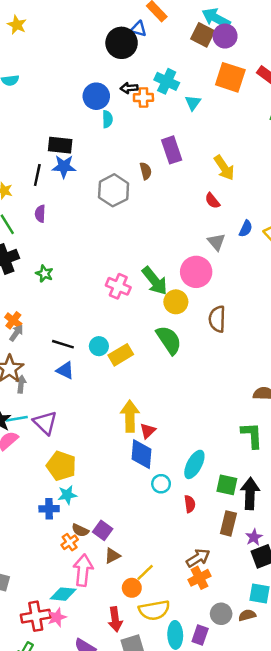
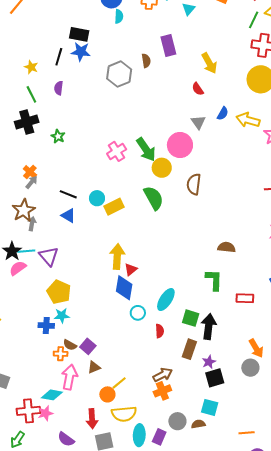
pink cross: (118, 286) -> (117, 151), turned 30
orange cross: (70, 542) -> (61, 354), turned 32

